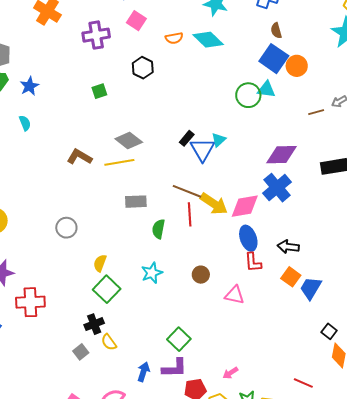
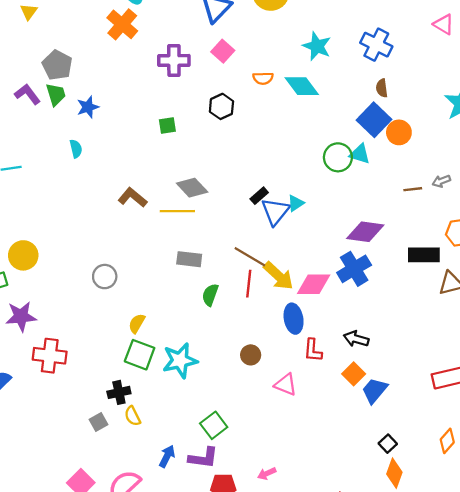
blue ellipse: (248, 238) -> (294, 319), moved
cyan star: (152, 273) -> (180, 360), moved, size x1.4
green square: (107, 289) -> (140, 355), turned -32

